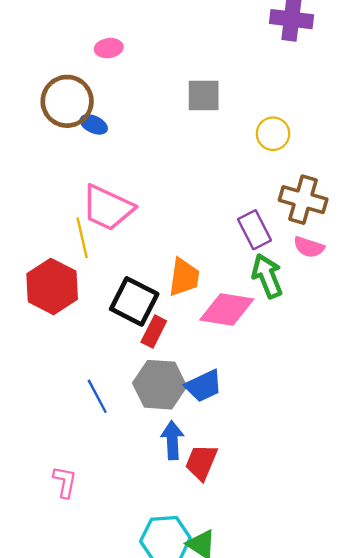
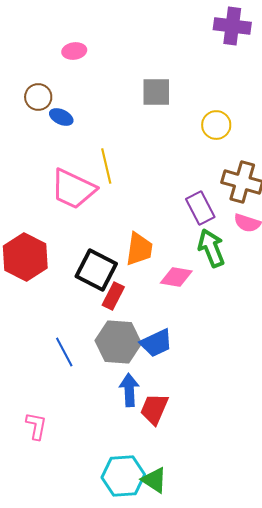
brown circle: (67, 101) -> (38, 97), size x0.6
yellow line: (82, 238) -> (106, 166), moved
pink diamond: (227, 310) -> (176, 277), size x0.7

